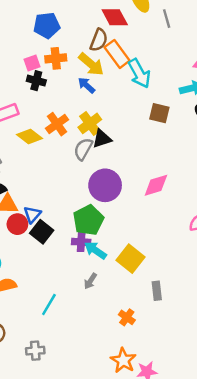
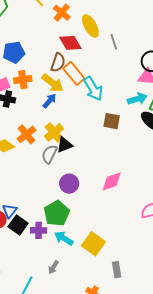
blue arrow: (86, 85) -> (50, 101), turned 91
purple circle: (105, 185) -> (69, 184), size x0.7
purple cross: (81, 242) -> (39, 230), moved
gray arrow: (90, 281) -> (53, 267), moved

